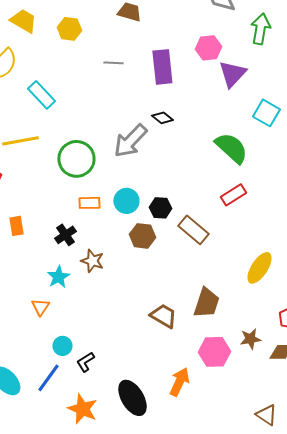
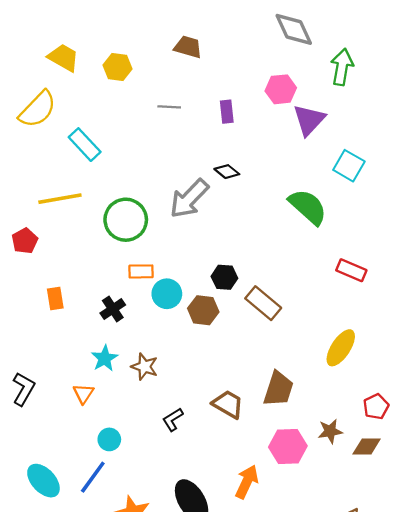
purple rectangle: (162, 67) -> (227, 112), size x0.6
red rectangle: (233, 195) -> (351, 270), moved, turned 55
cyan circle: (126, 201) -> (167, 294), moved
brown star: (92, 261) -> (145, 367), moved
black L-shape: (85, 362) -> (173, 419), moved

